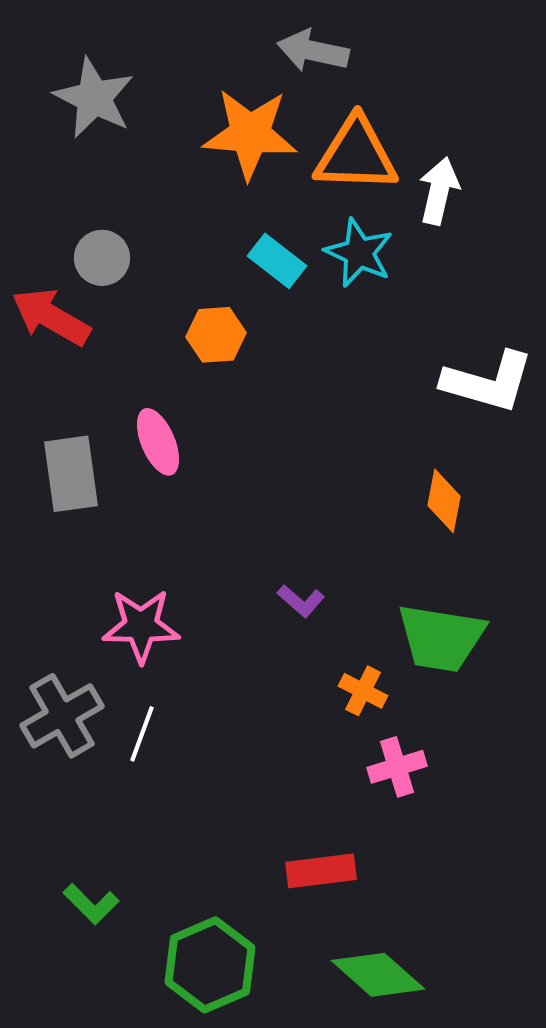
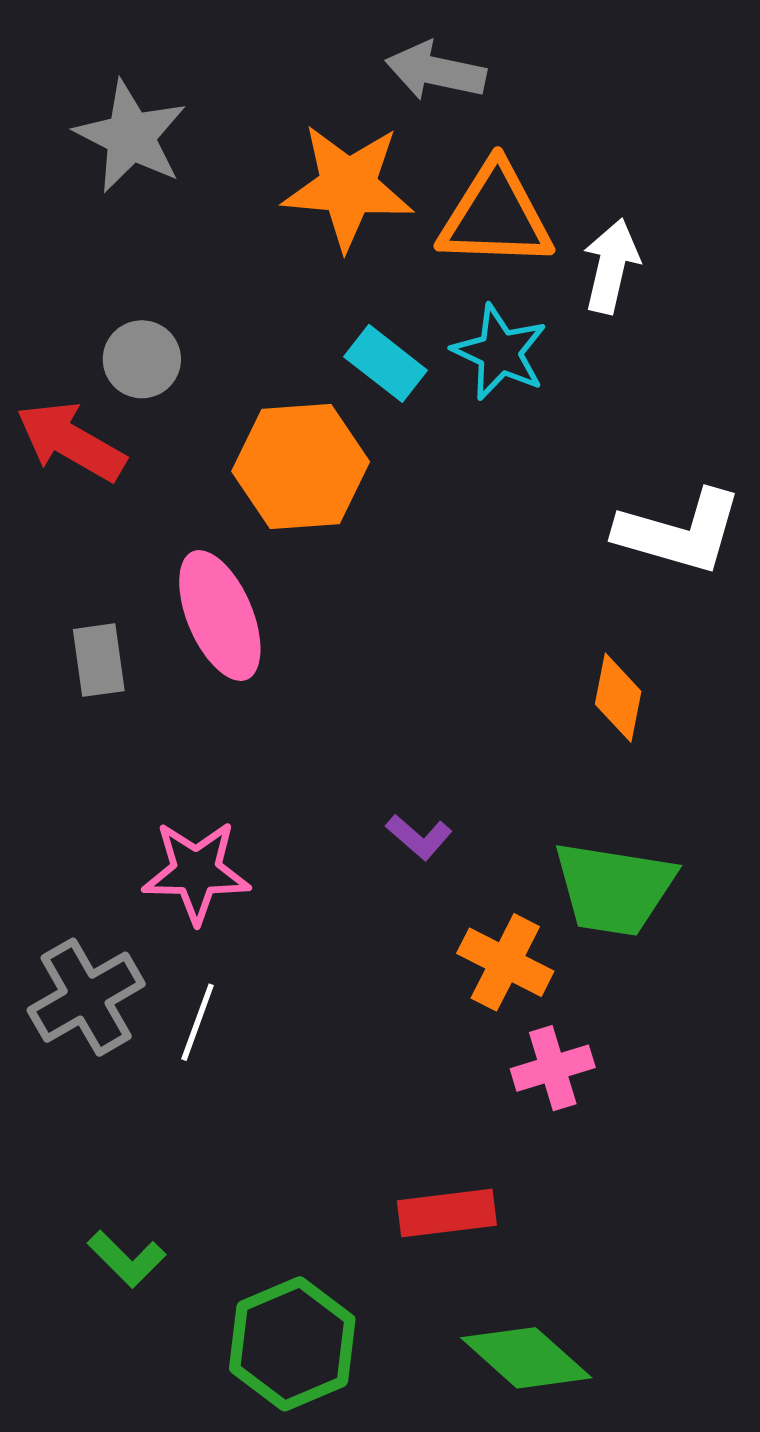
orange hexagon: (216, 335) -> (301, 467), size x1.6
pink ellipse: (158, 442) -> (220, 616), size x1.4
gray rectangle: (71, 474) -> (99, 660), size x0.7
orange cross: (363, 691) -> (505, 962), size x1.4

